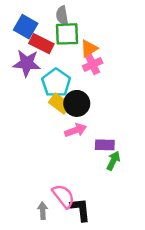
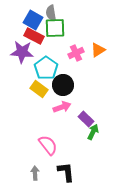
blue square: (26, 27) -> (33, 20), moved
orange triangle: (89, 49) -> (98, 50), moved
yellow rectangle: (60, 103) -> (39, 89), moved
purple rectangle: (105, 145) -> (86, 119), turned 42
pink semicircle: (63, 196) -> (48, 145), moved

